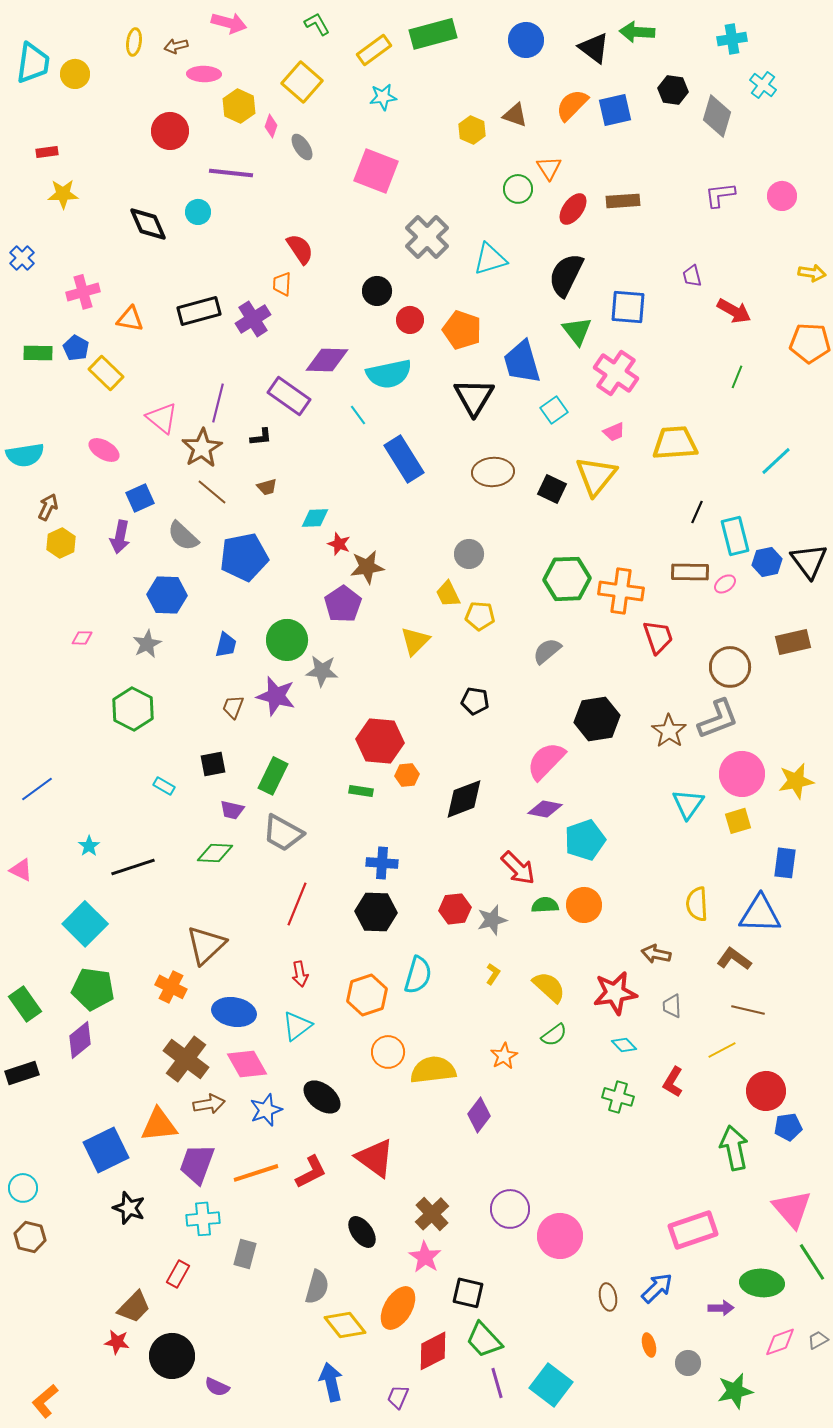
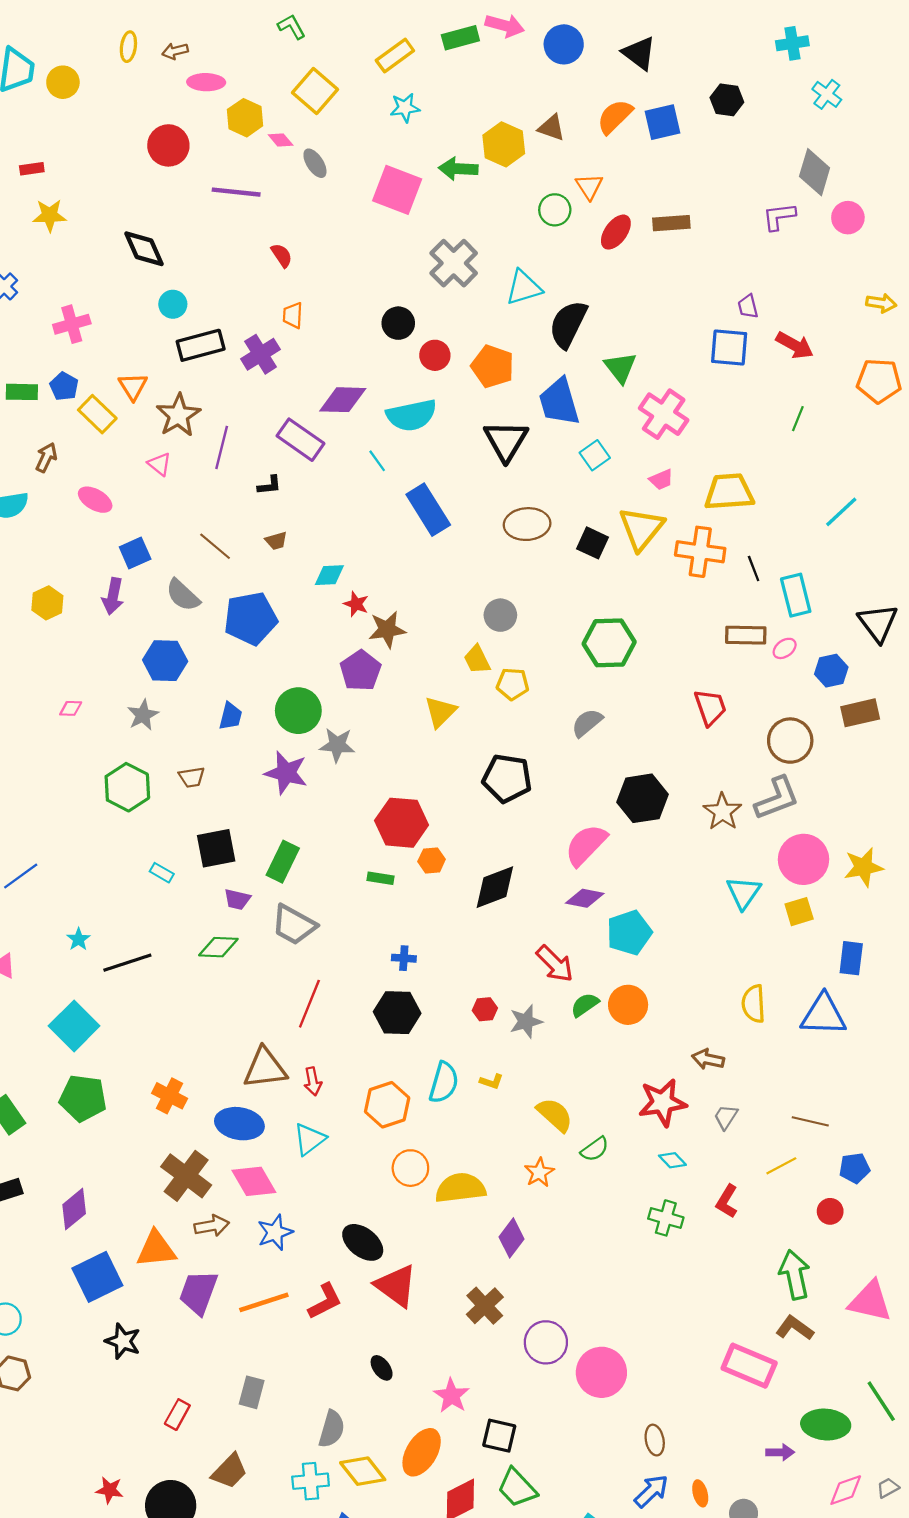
pink arrow: (229, 23) -> (505, 26), moved
green L-shape: (317, 24) -> (292, 27), moved
green arrow: (637, 32) -> (458, 169), moved
green rectangle: (433, 34) -> (460, 38), size x0.7
gray diamond: (717, 116) -> (815, 172), moved
pink diamond: (271, 126) -> (281, 140), turned -60
yellow hexagon: (472, 130) -> (504, 144), size x1.4
cyan circle: (198, 212) -> (173, 304), moved
red semicircle: (300, 249) -> (282, 255), moved, size x0.7
black semicircle: (566, 275) -> (568, 324), moved
blue square: (628, 307) -> (729, 348), moved
orange triangle: (130, 319) -> (133, 386), moved, turned 48
pink triangle: (162, 418) -> (160, 464), size x0.7
brown star: (202, 448) -> (178, 415), moved
brown arrow: (48, 507) -> (46, 457), moved
black line: (697, 512) -> (754, 568), turned -45
blue hexagon: (767, 562) -> (831, 671), moved
orange cross: (621, 591) -> (700, 552), moved
black pentagon: (475, 701) -> (507, 778), size x1.6
brown trapezoid: (233, 707) -> (192, 777), moved, turned -120
black square: (213, 764) -> (216, 848), size x1.4
blue cross: (382, 863) -> (404, 958), size x0.7
green semicircle: (545, 905) -> (585, 1005), turned -32
red hexagon: (455, 909) -> (485, 1009), size x0.7
brown triangle: (206, 945) -> (265, 1068), moved, turned 36
brown L-shape: (734, 959) -> (795, 1328), moved
yellow L-shape: (493, 974) -> (491, 1081), moved, turned 75
yellow semicircle: (549, 987) -> (555, 1115), moved
gray trapezoid: (672, 1006) -> (726, 1117), turned 35
purple diamond: (80, 1040) -> (74, 1209), moved
red circle: (766, 1091) -> (830, 1211), size x0.6
black ellipse: (322, 1097) -> (363, 1242), moved
blue pentagon: (788, 1127) -> (855, 1168), moved
pink triangle: (792, 1209) -> (870, 1301), moved, turned -36
brown cross: (432, 1214) -> (485, 1306), moved
cyan cross: (203, 1219) -> (311, 1481), moved
pink rectangle: (693, 1230) -> (749, 1366), turned 42
black ellipse: (362, 1232) -> (382, 1368), size x0.7
blue arrow: (657, 1288) -> (651, 1491), moved
brown trapezoid: (134, 1307) -> (229, 1471), moved

